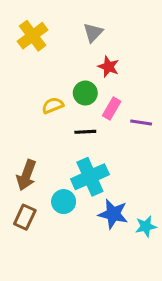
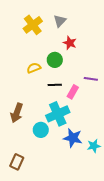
yellow cross: (33, 36) -> (33, 25), moved
pink rectangle: (112, 109) -> (73, 92), moved
brown rectangle: (25, 217) -> (17, 162), moved

